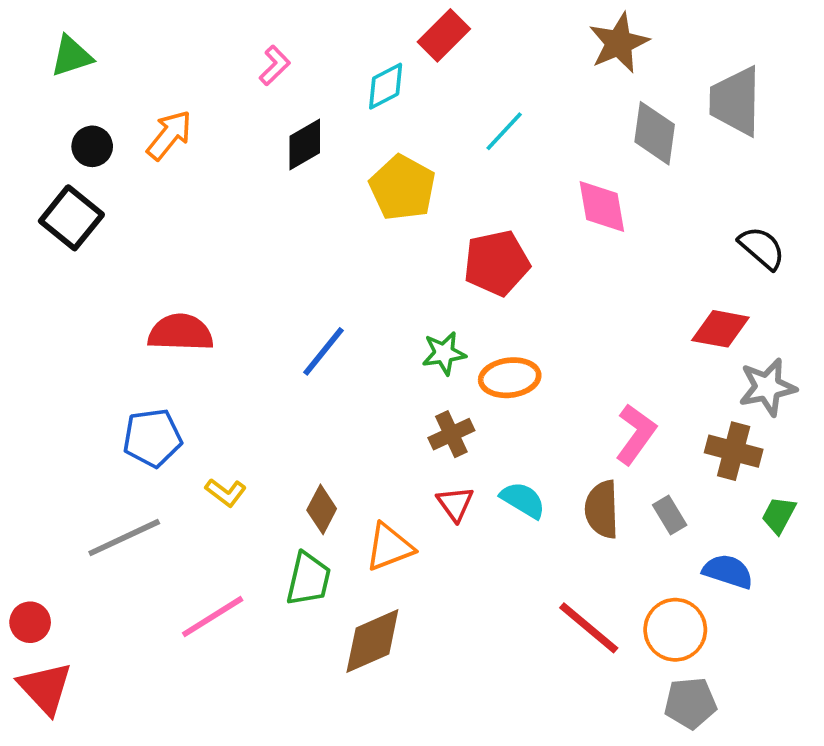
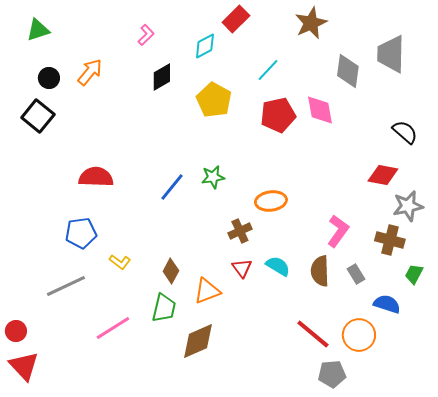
brown star: (619, 43) -> (311, 23), moved
red pentagon: (497, 263) -> (278, 115), moved
green star: (444, 353) -> (213, 177), moved
gray pentagon: (690, 703) -> (332, 374), moved

